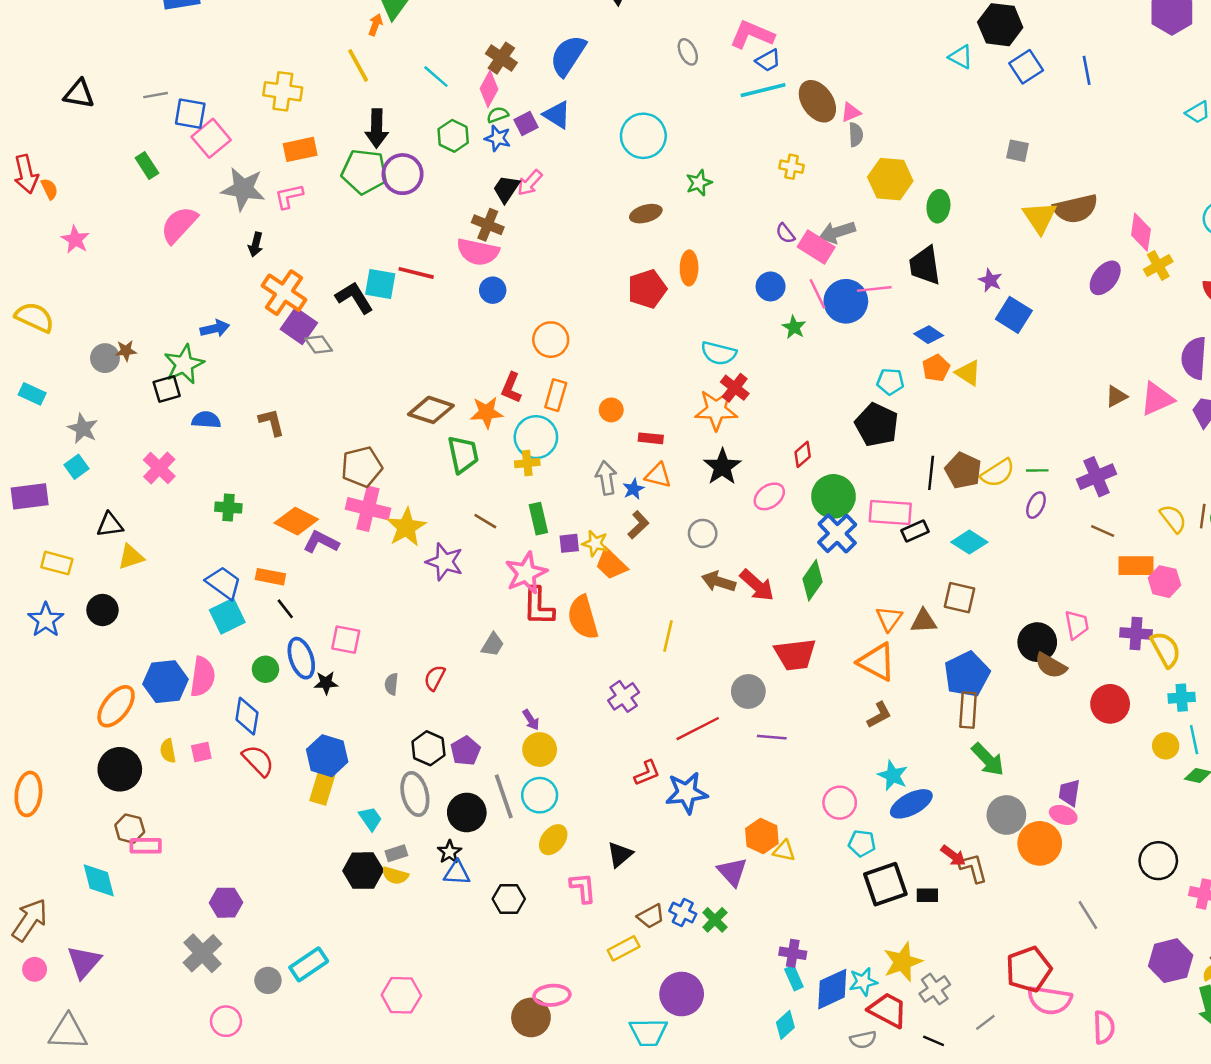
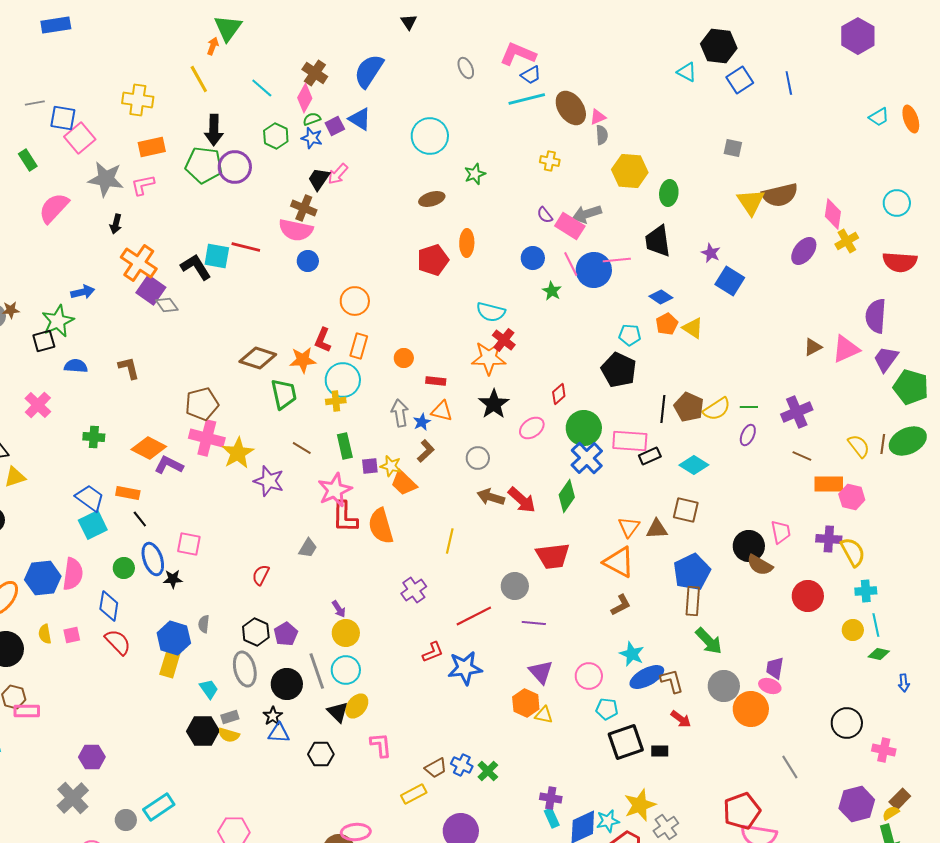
gray semicircle: (391, 684) -> (204, 624), moved
black triangle: (620, 854) -> (338, 712), moved, turned -35
brown L-shape: (973, 868) -> (672, 681), moved
purple triangle: (732, 872) -> (541, 672), moved

